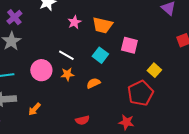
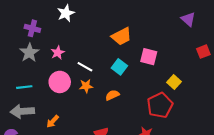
purple cross: (14, 17) -> (32, 28), turned -35
pink star: (74, 22) -> (58, 53), moved
orange trapezoid: (102, 25) -> (121, 36), turned -40

